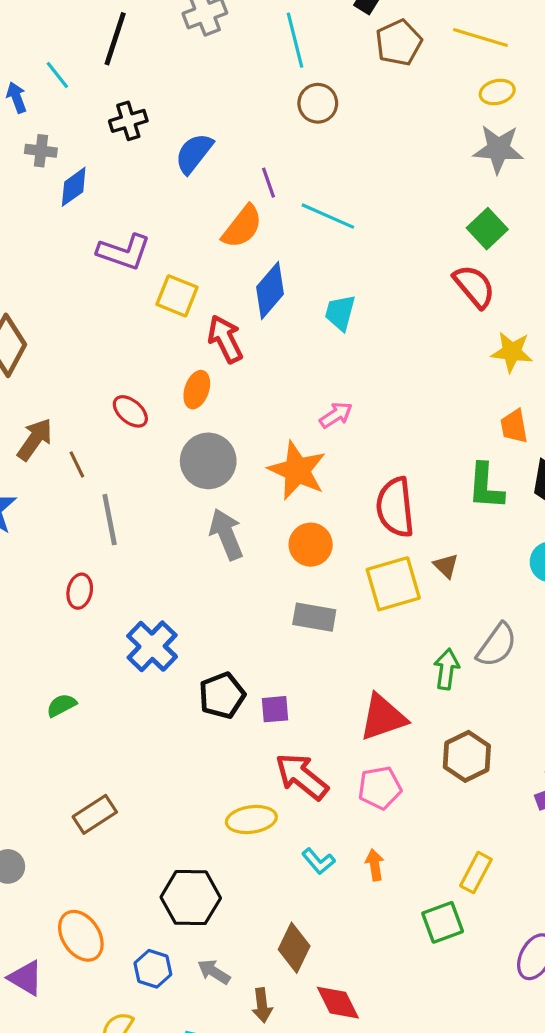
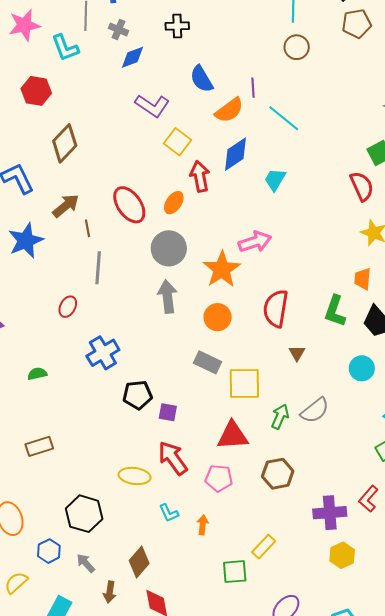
blue semicircle: (194, 153) -> (202, 79), moved, turned -84
red ellipse: (130, 411) -> (129, 205), size x1.6
pink arrow: (336, 415) -> (255, 242), size x1.5
yellow square: (393, 584) -> (244, 383), moved

